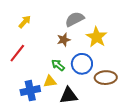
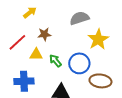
brown star: (64, 40) -> (44, 34), moved
yellow triangle: (50, 82) -> (36, 54), moved

